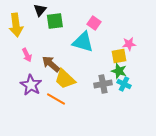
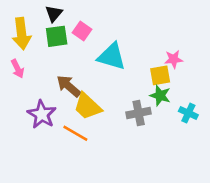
green square: (55, 21) -> (57, 36), moved
pink square: (94, 23) -> (82, 31), moved
pink arrow: (27, 55) -> (17, 69), moved
cyan cross: (124, 84) -> (188, 113), moved

